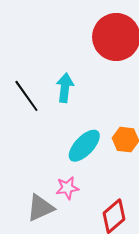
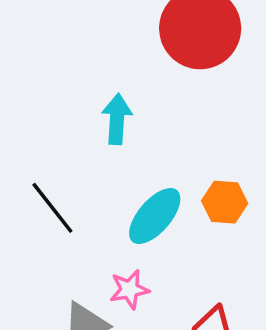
black line: (26, 96) -> (52, 208), moved

